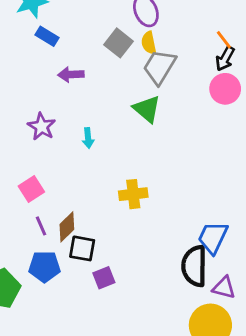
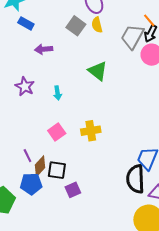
gray trapezoid: (159, 67) -> (132, 37), moved
pink square: (31, 189) -> (57, 132), moved
brown diamond: (67, 227) -> (40, 166), moved

